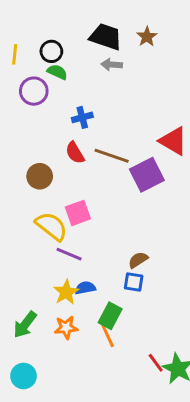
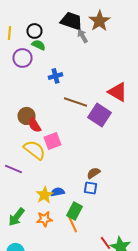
brown star: (147, 37) -> (100, 21), size x1.5
gray arrow: (112, 65) -> (82, 36), moved, turned 56
red semicircle: (75, 153) -> (34, 125), moved
purple square: (147, 175) -> (100, 115), turned -30
purple line: (69, 254) -> (14, 169), moved

